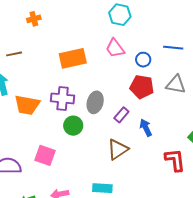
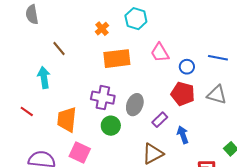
cyan hexagon: (120, 15) -> (136, 19), moved
orange cross: (34, 19) -> (102, 29), moved, turned -32
brown line: (14, 54) -> (59, 48), turned 56
orange trapezoid: (27, 105) -> (67, 120), moved, turned 80

